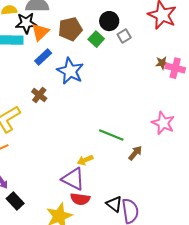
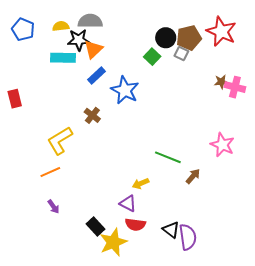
brown pentagon: (70, 29) -> (189, 38), moved
gray square: (124, 36) -> (181, 53), turned -32
purple triangle: (73, 179) -> (128, 203), size x0.7
black rectangle: (15, 201) -> (95, 227), moved

